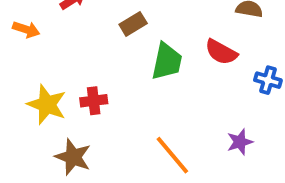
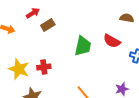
brown rectangle: (133, 24) -> (48, 25), moved

